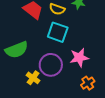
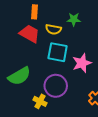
pink star: (79, 58) -> (82, 63), moved

